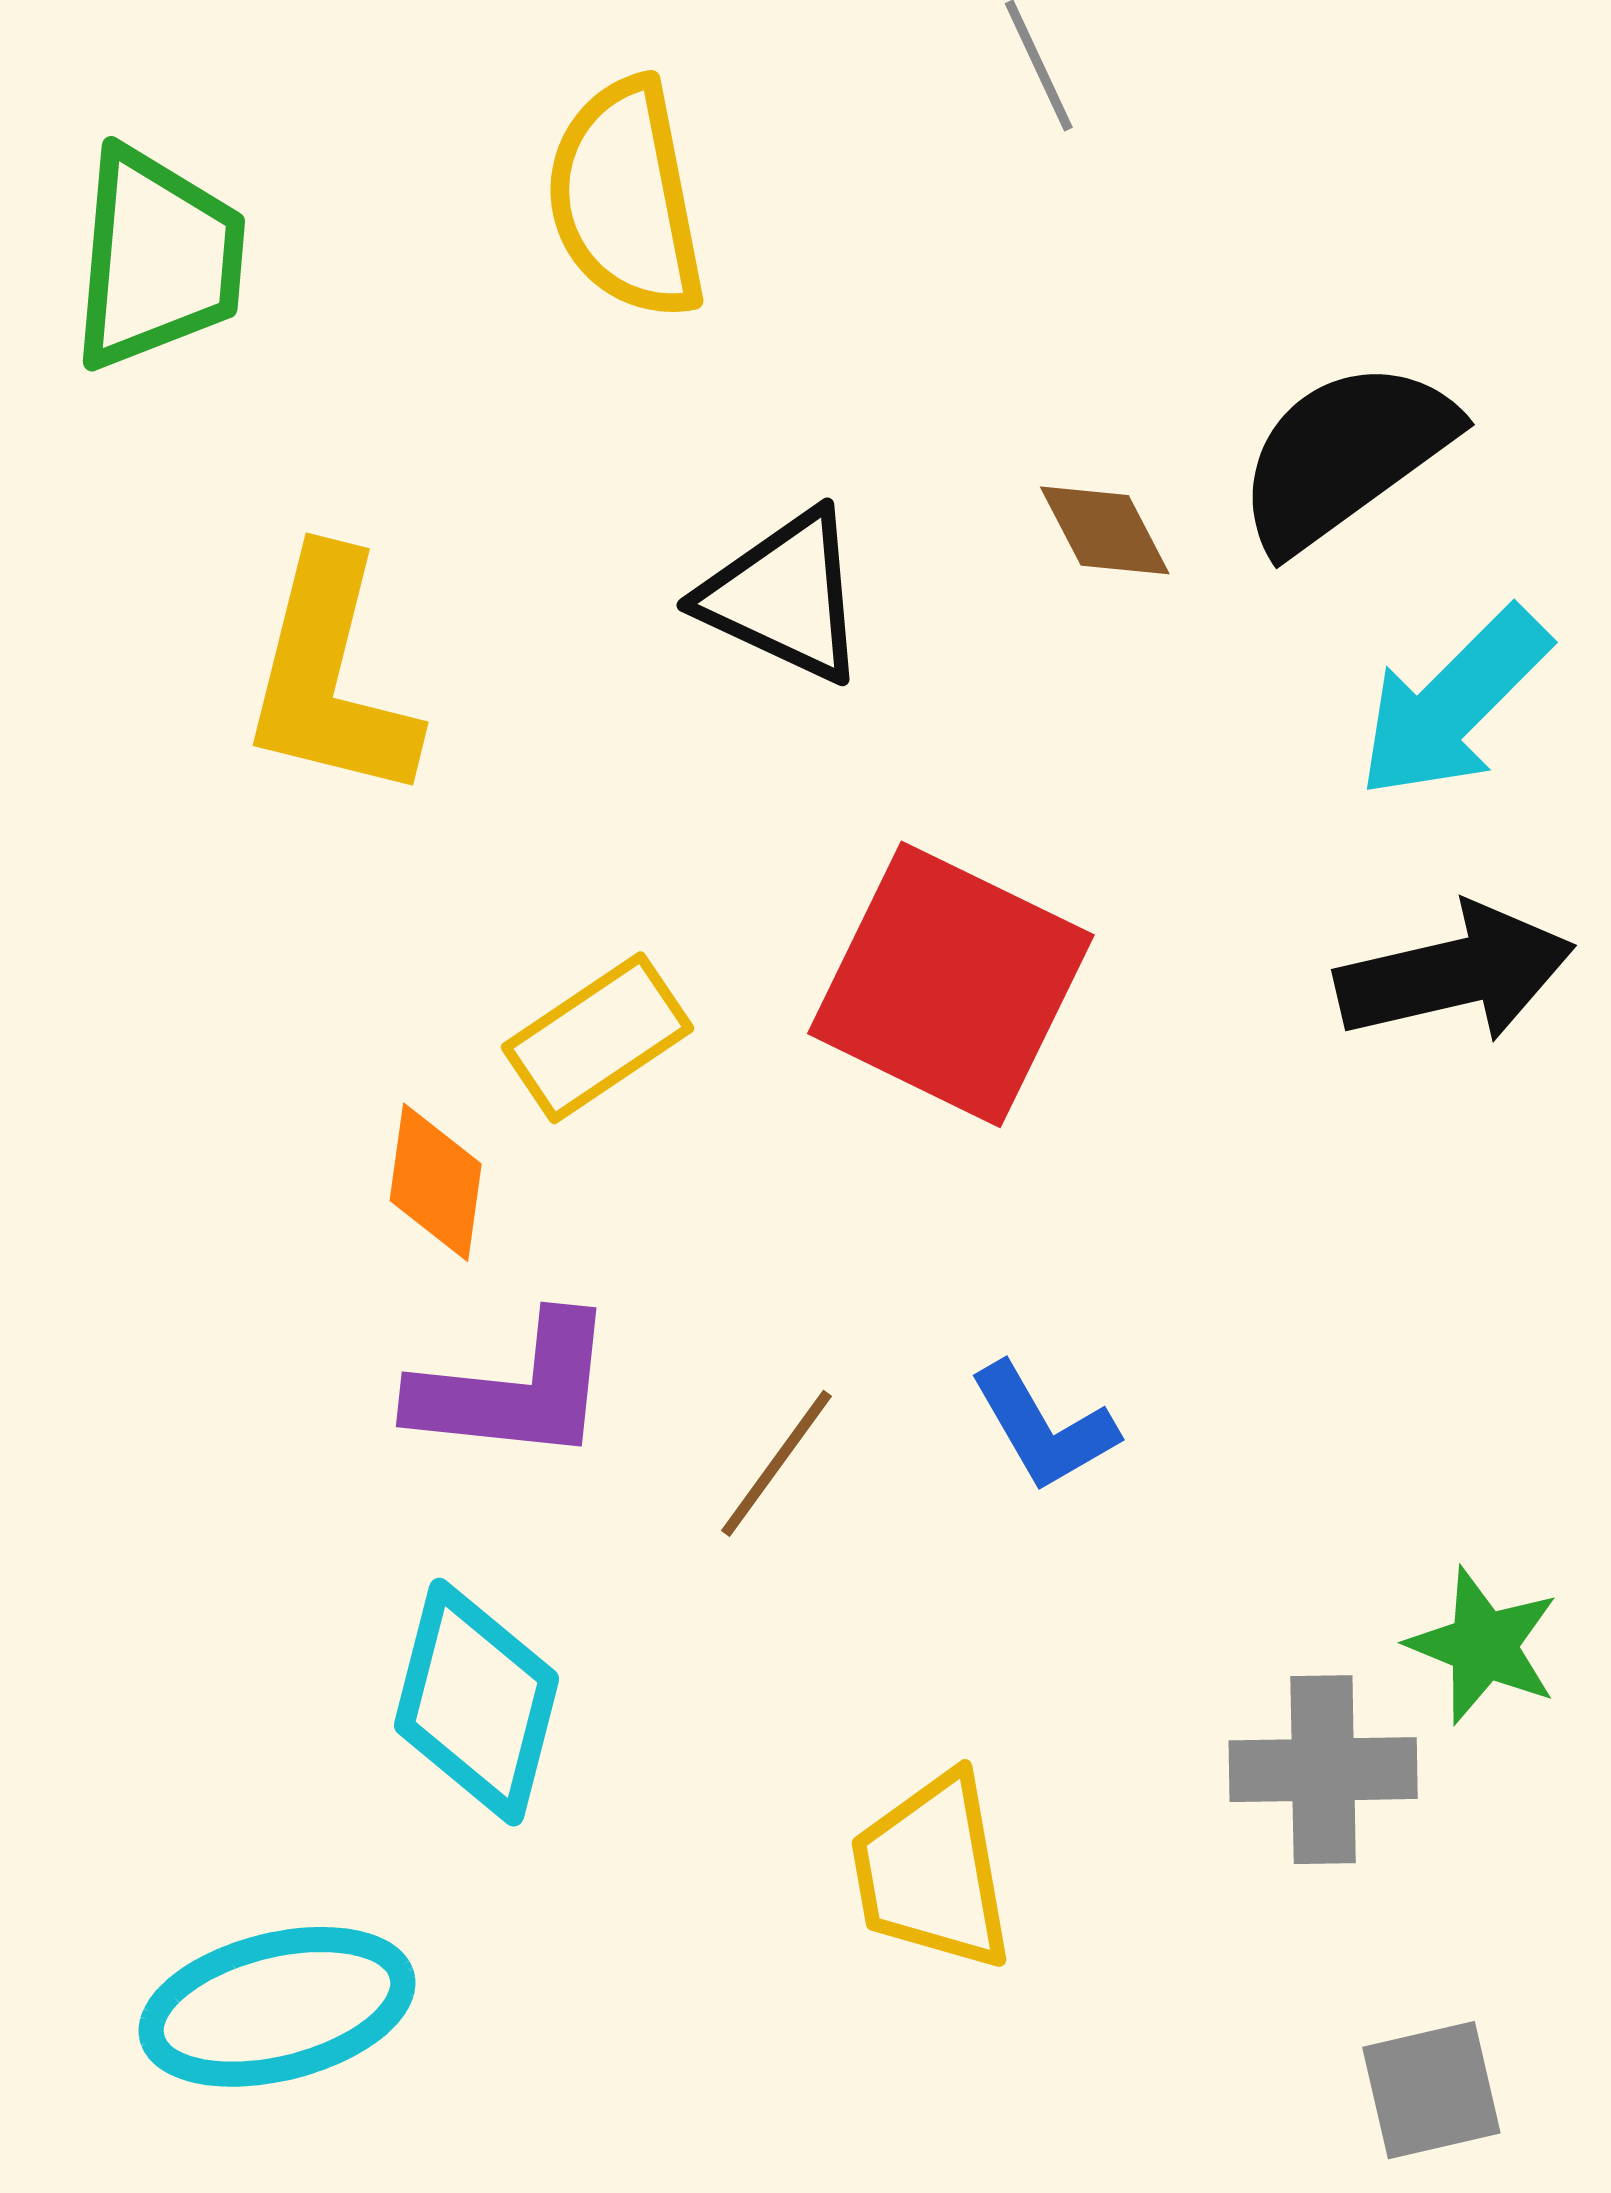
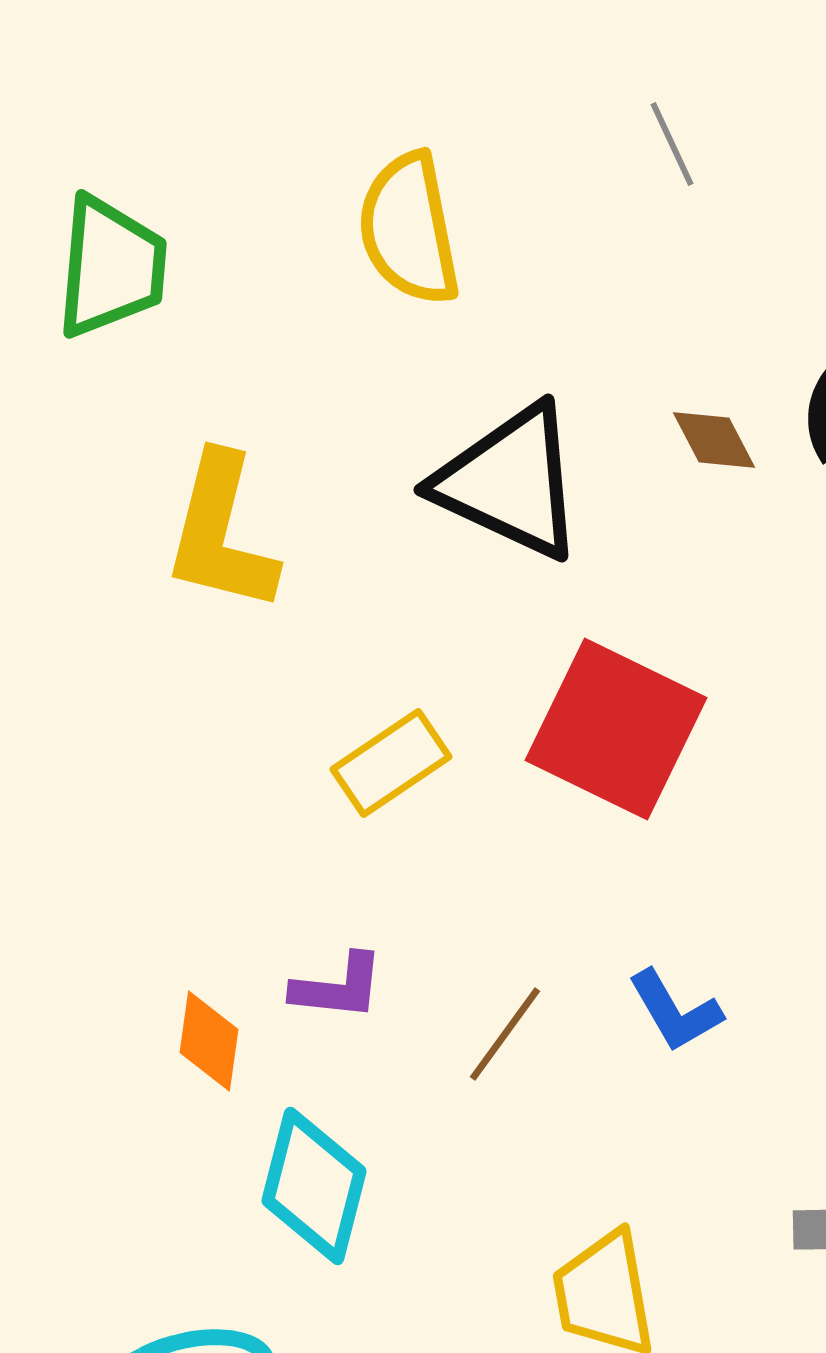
black triangle: (784, 596) -> (510, 482), size x1.4
orange diamond: (436, 1182) -> (209, 1041), moved
purple L-shape: (514, 1390) -> (338, 987), size x0.7

